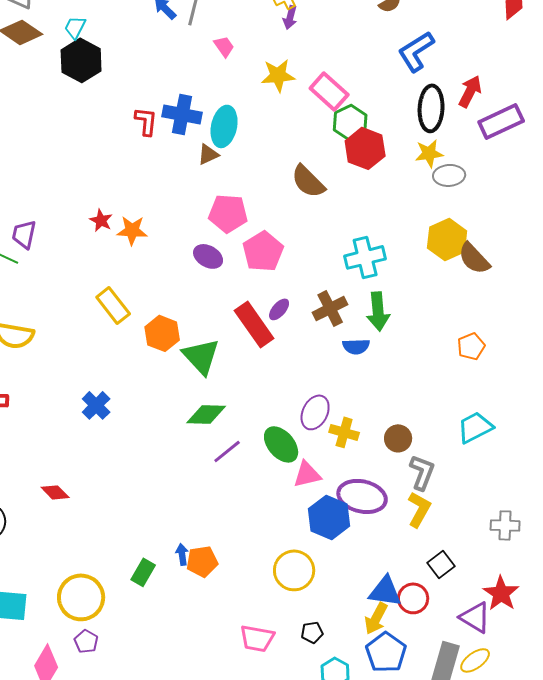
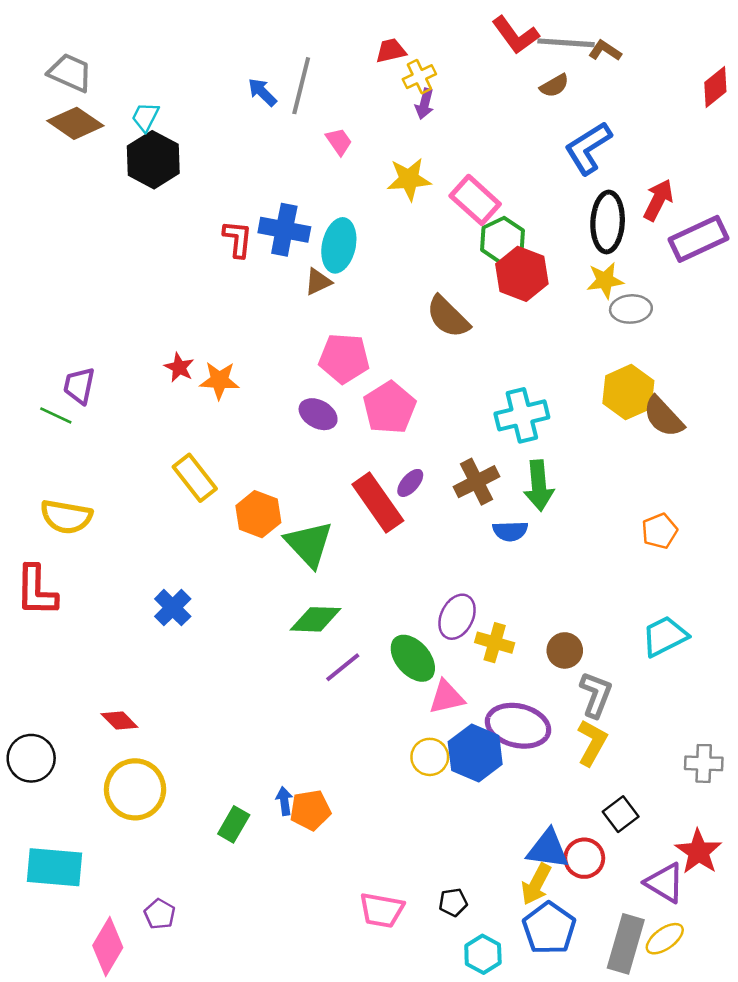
yellow circle: (294, 570) -> (430, 757), moved, size x0.7
yellow circle: (81, 597) -> (135, 789), moved

